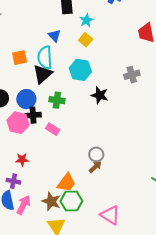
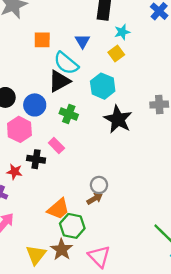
cyan semicircle: (45, 57) -> (66, 63), turned -60
orange square: (20, 58) -> (42, 40), moved
black star: (100, 95) -> (118, 119), size x1.4
black cross: (33, 115) -> (36, 159), moved
brown star: (51, 201) -> (62, 250), moved
green hexagon: (71, 201) -> (72, 226), moved

